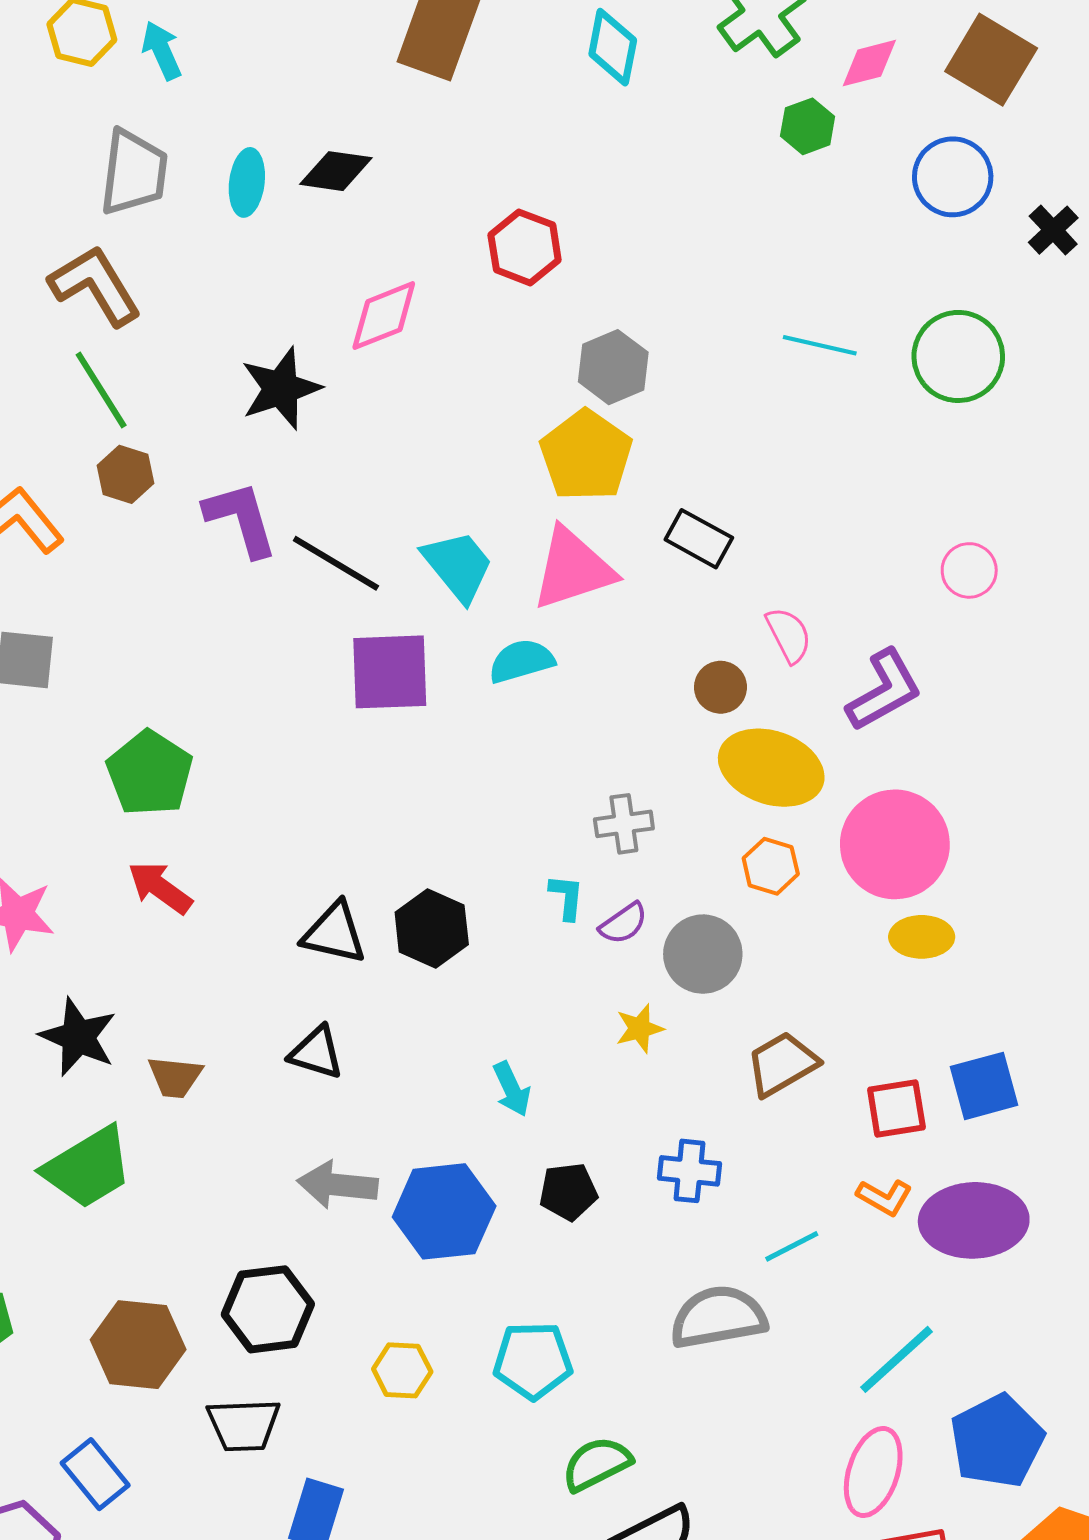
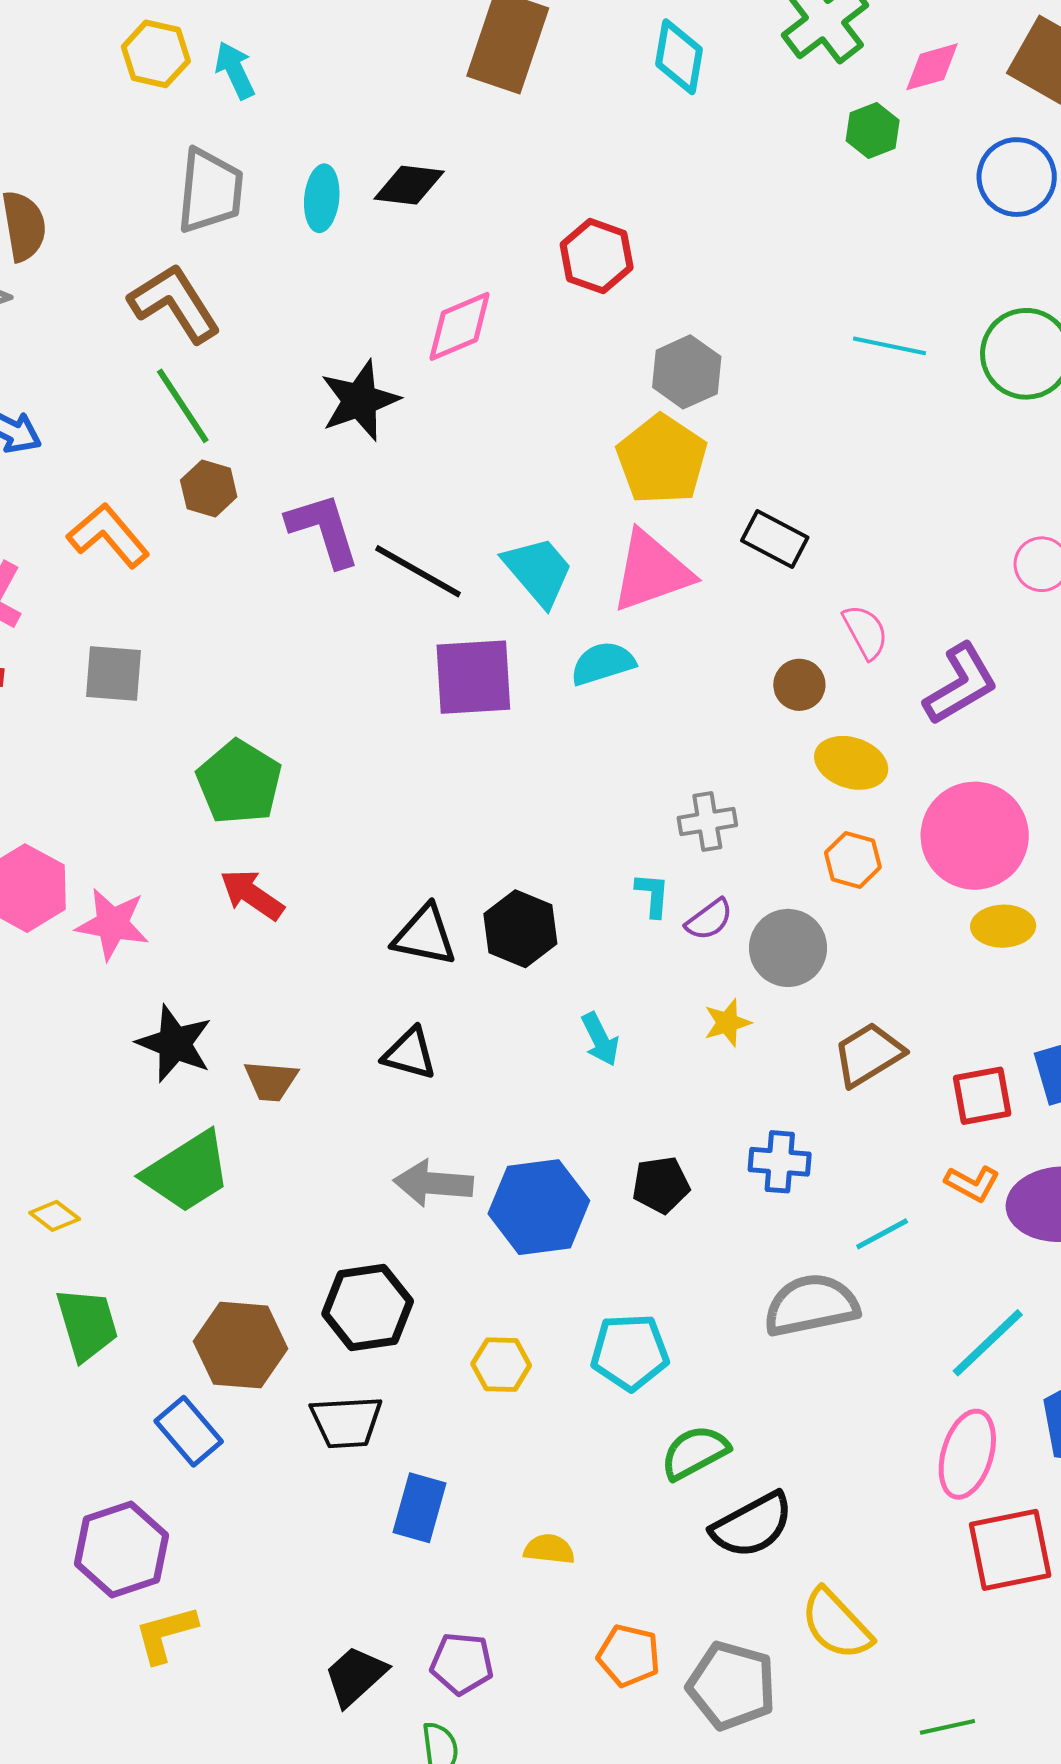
yellow ellipse: (771, 768) -> (851, 763), size x0.7
cyan arrow: (512, 1089) -> (600, 1039), moved
blue rectangle: (95, 1474) -> (189, 1431), moved

